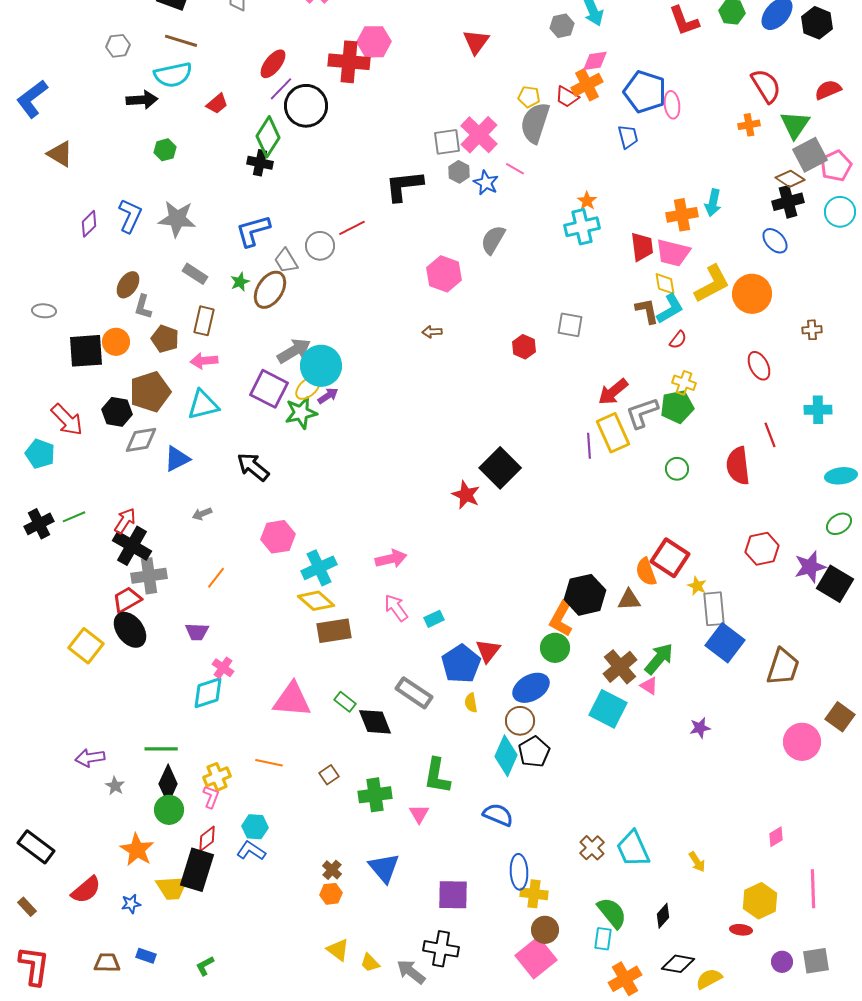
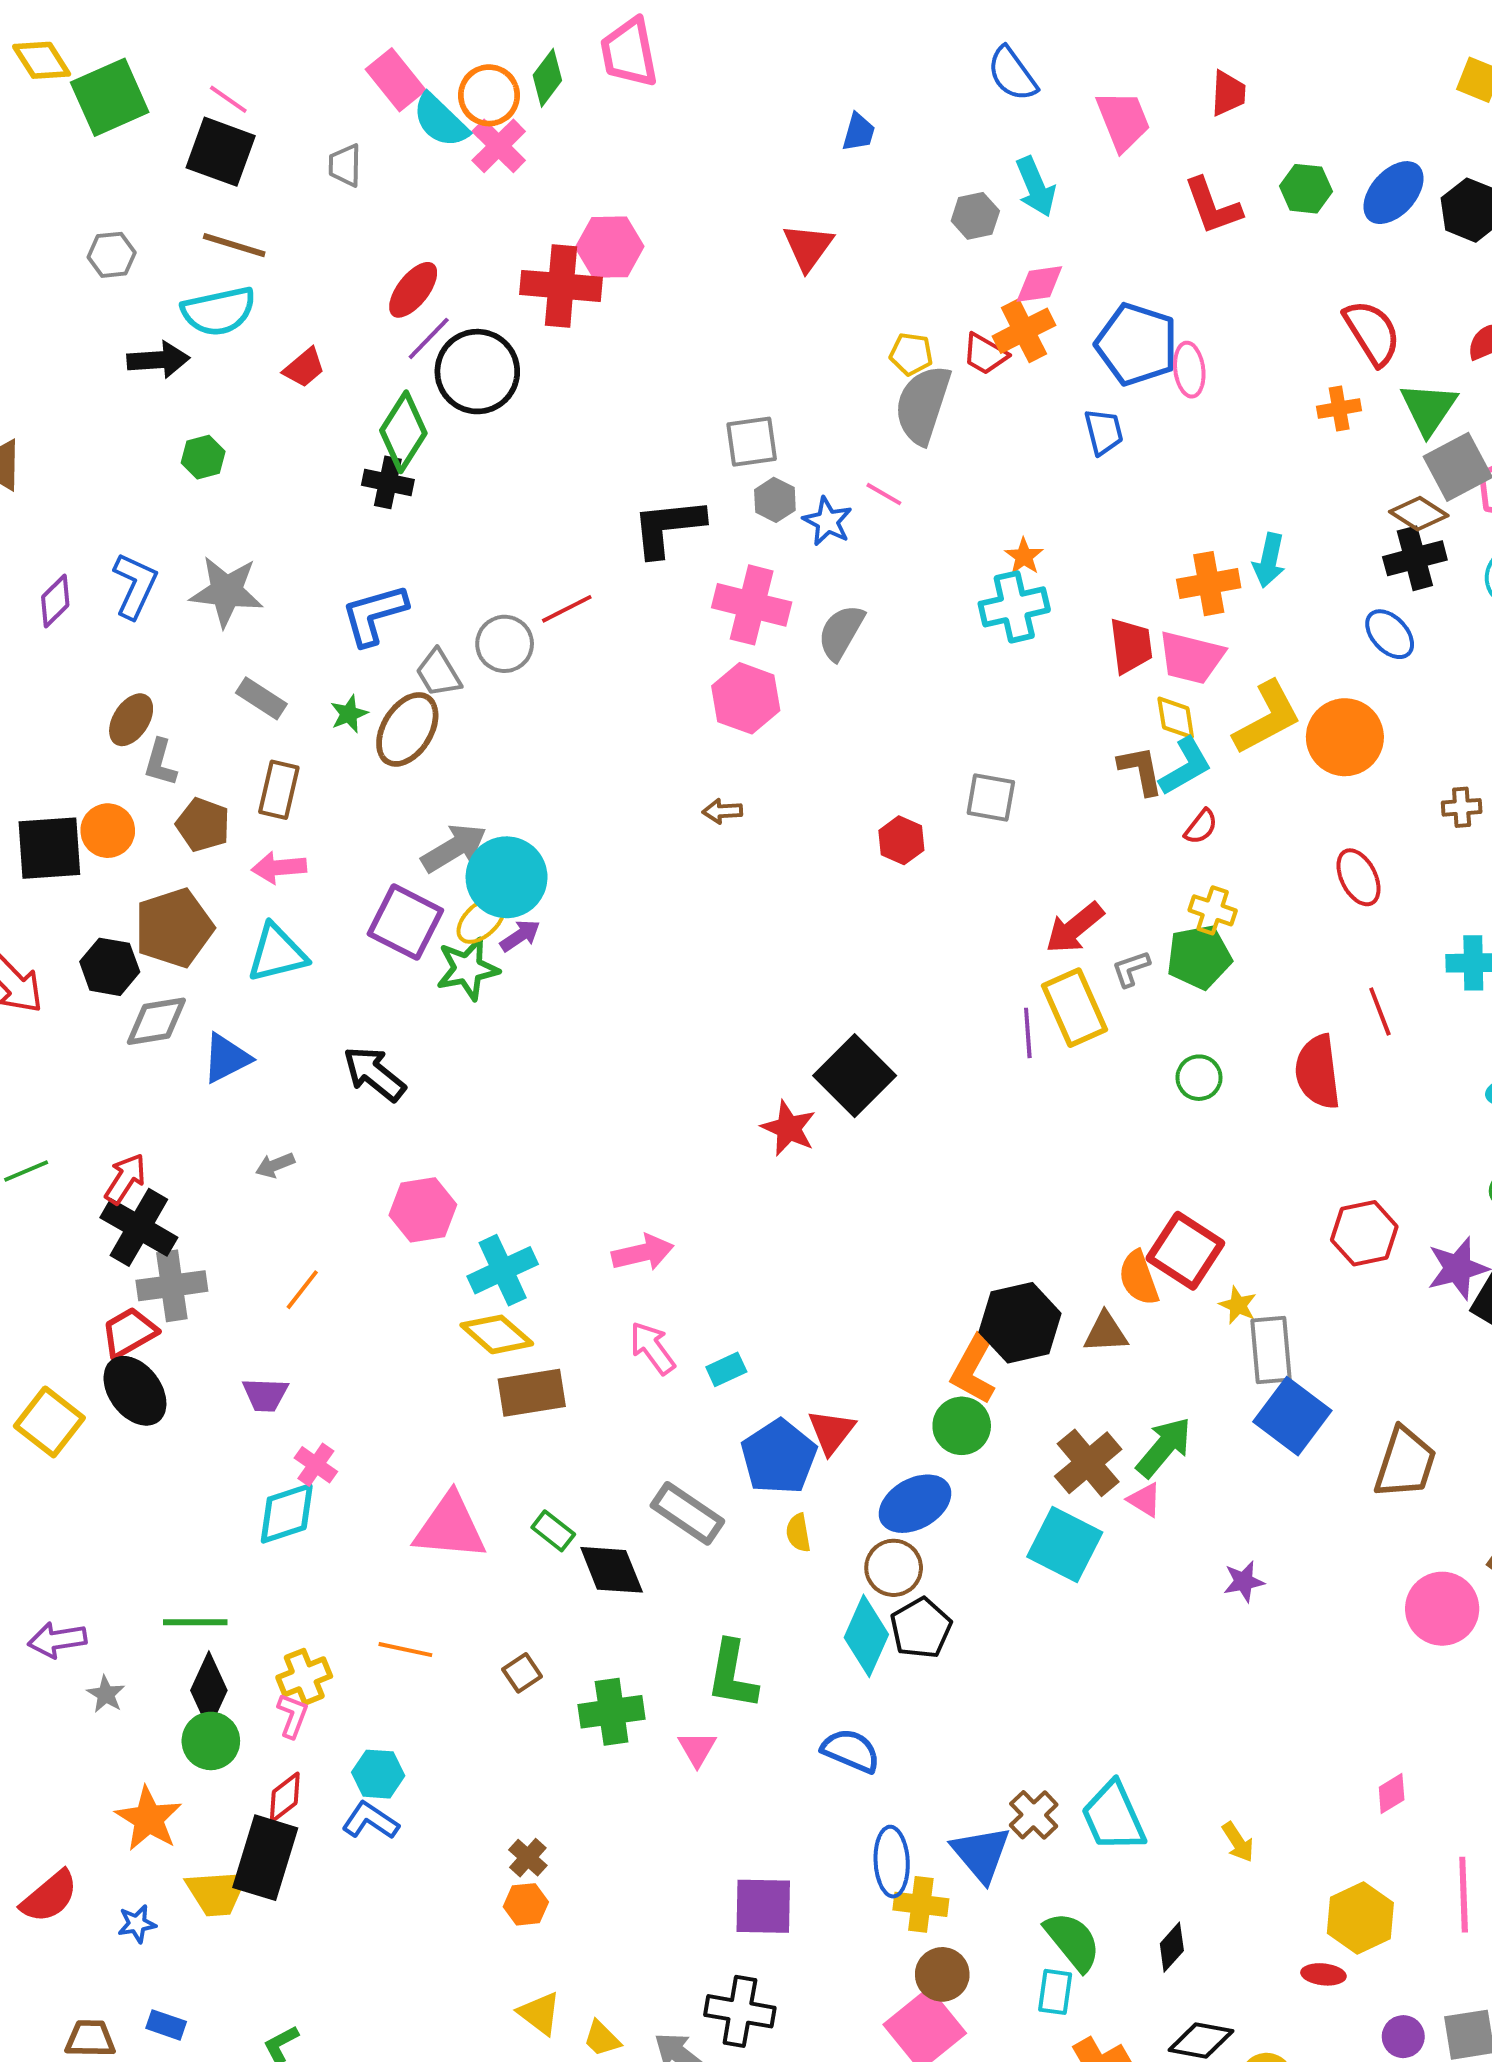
pink cross: (479, 135) -> (752, 605), moved, turned -30
gray L-shape: (642, 413) -> (1131, 969), size x0.6
blue triangle: (384, 868) -> (981, 1854), moved

